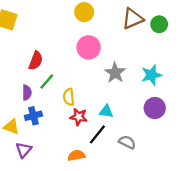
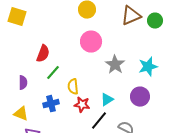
purple semicircle: (27, 93) -> (23, 83), moved
purple circle: (155, 108) -> (140, 97), moved
cyan triangle: (106, 111) -> (107, 100), turned -40
blue cross: (33, 116) -> (51, 104), moved

